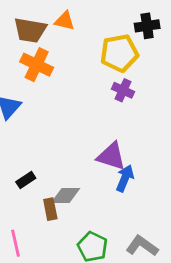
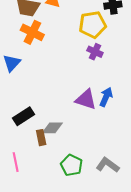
blue arrow: (125, 178) -> (106, 97), moved
black rectangle: (26, 180) -> (24, 116), size x1.5

